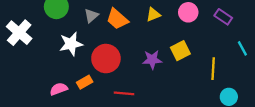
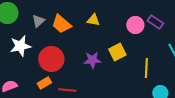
pink circle: (188, 12) -> (135, 25), moved
yellow triangle: (153, 15) -> (93, 20), turned 32
orange rectangle: (85, 82) -> (44, 83), moved

